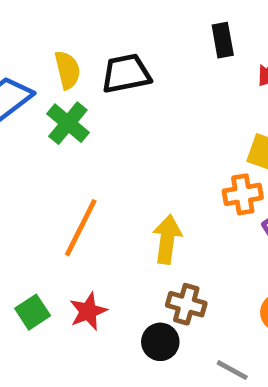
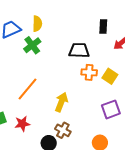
black trapezoid: (126, 74) -> (79, 50), moved
orange cross: (243, 194) -> (89, 72), moved

